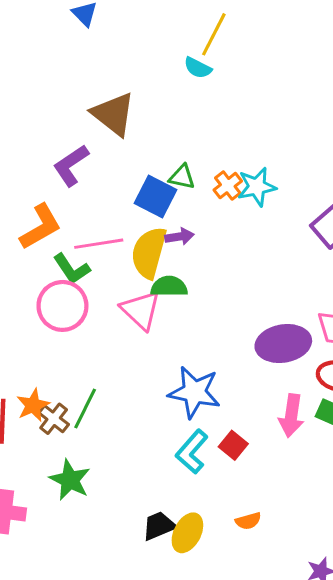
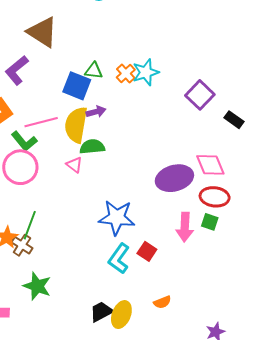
pink triangle: (141, 310) -> (74, 165), size x0.6
green line: (85, 408) -> (30, 225), moved

